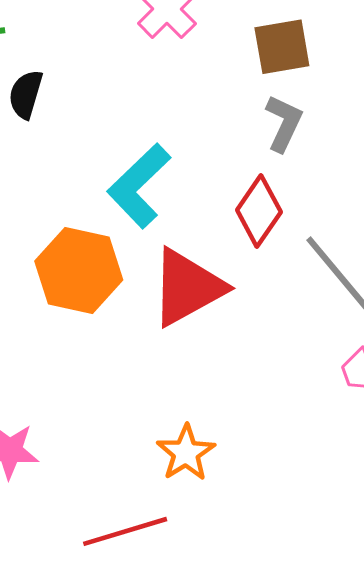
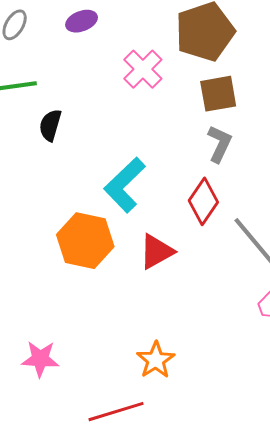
red triangle: (187, 287) -> (156, 252), size x0.7

